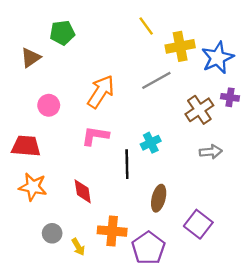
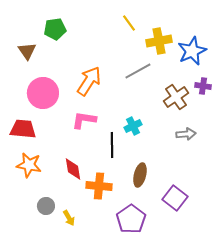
brown triangle: (31, 58) -> (27, 51), turned -30
pink circle: (49, 105) -> (43, 93), size x1.6
orange cross: (112, 231) -> (99, 186), moved

